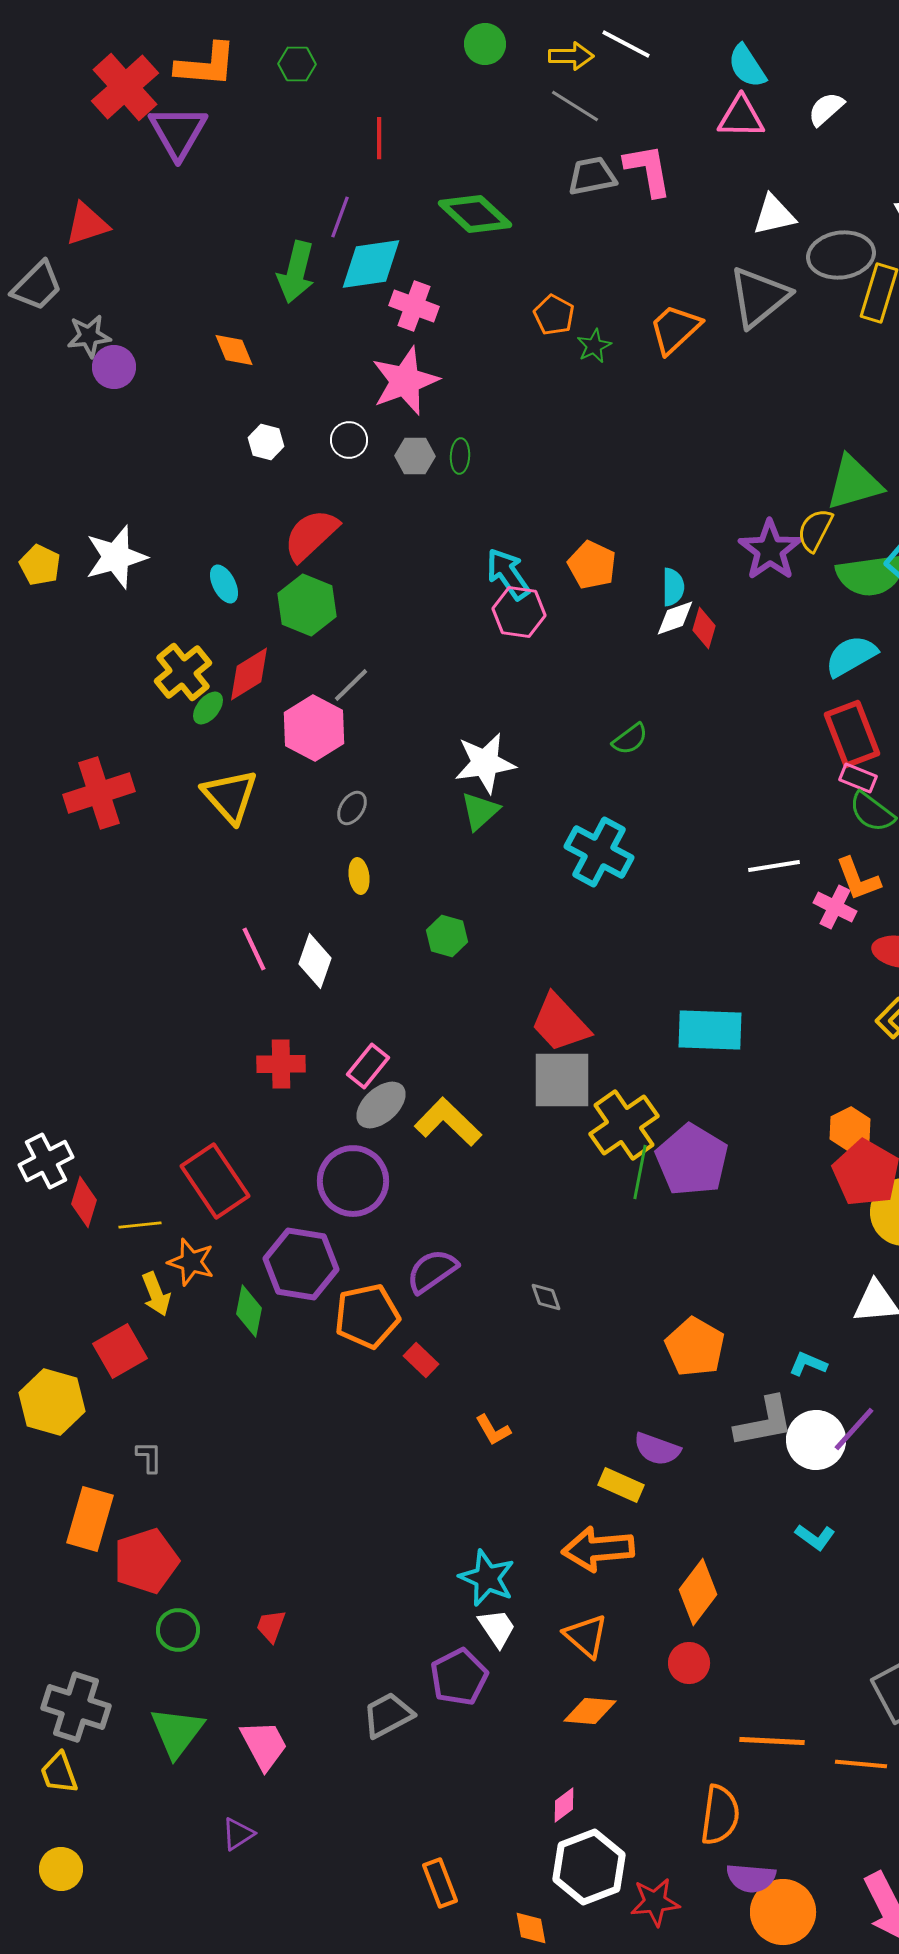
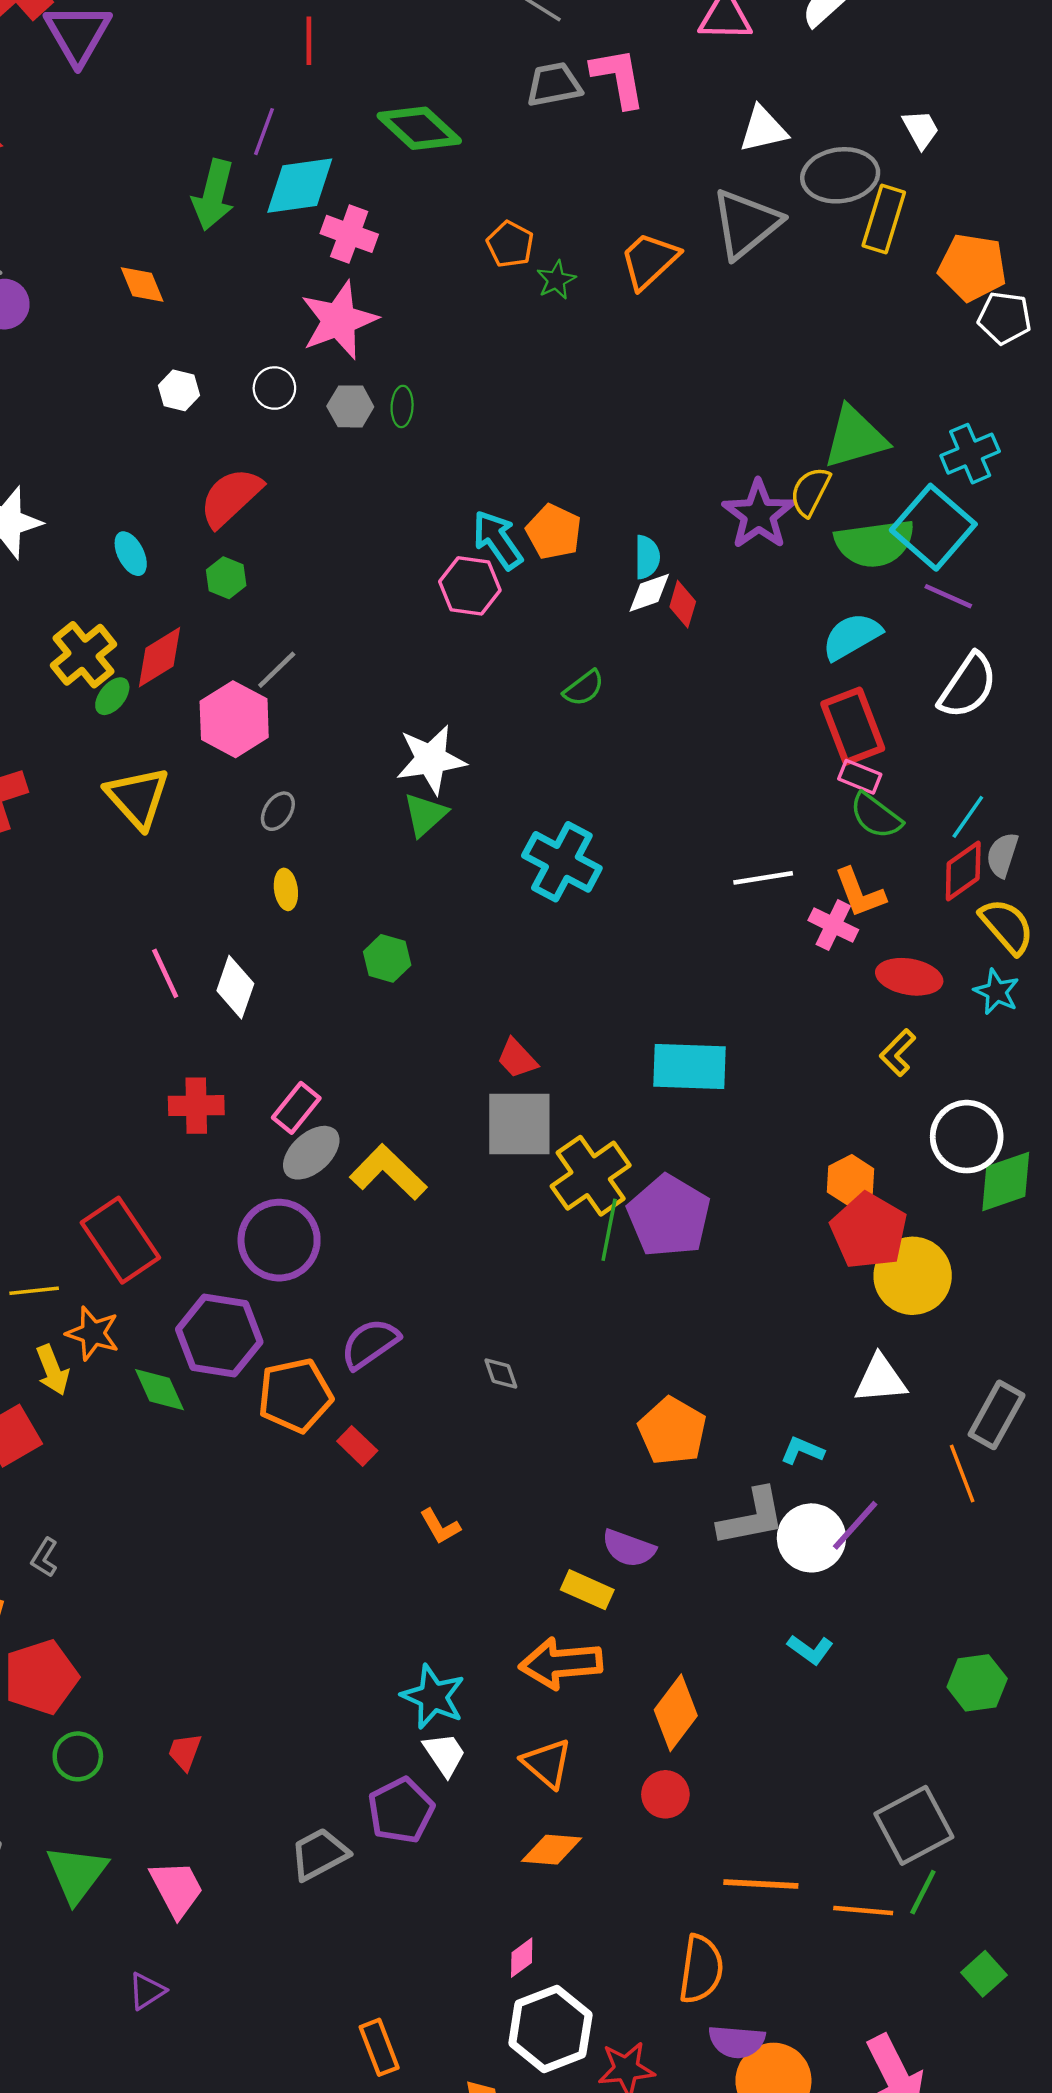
cyan arrow: (508, 574) -> (498, 540), moved
green hexagon: (307, 605) -> (226, 578), size x0.6
green semicircle: (630, 739) -> (584, 688), moved
red trapezoid: (560, 1023) -> (517, 1058), size x0.6
green diamond: (249, 1311) -> (159, 1390), turned -36
gray L-shape: (149, 1457) -> (44, 1557), turned -148

